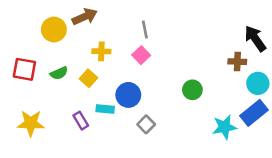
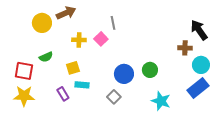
pink square: (141, 55) -> (101, 39), moved
red square: (24, 69) -> (24, 71), moved
yellow square: (89, 78) -> (73, 68), moved, turned 32
blue circle: (128, 95) -> (124, 74), moved
cyan star: (224, 127) -> (161, 101), moved, turned 30

